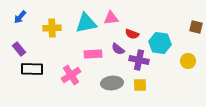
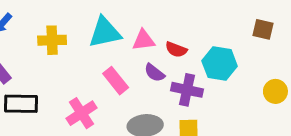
pink triangle: (111, 18) -> (144, 40), moved
brown square: (196, 27) -> (263, 29), moved
pink rectangle: (93, 54) -> (116, 81), turned 54
yellow circle: (188, 61) -> (275, 91), moved

